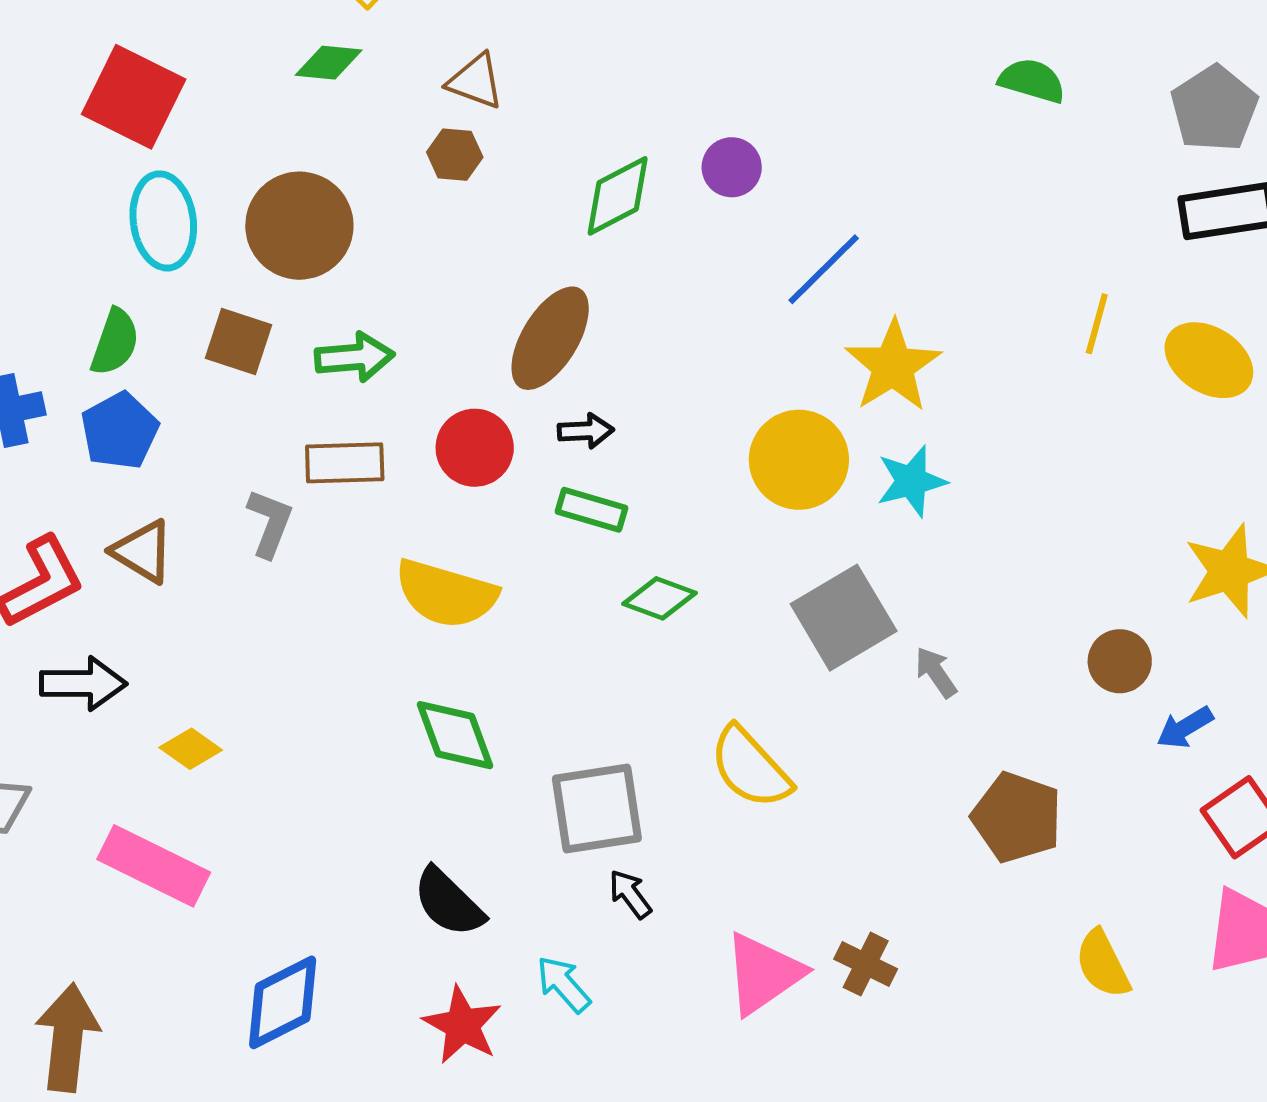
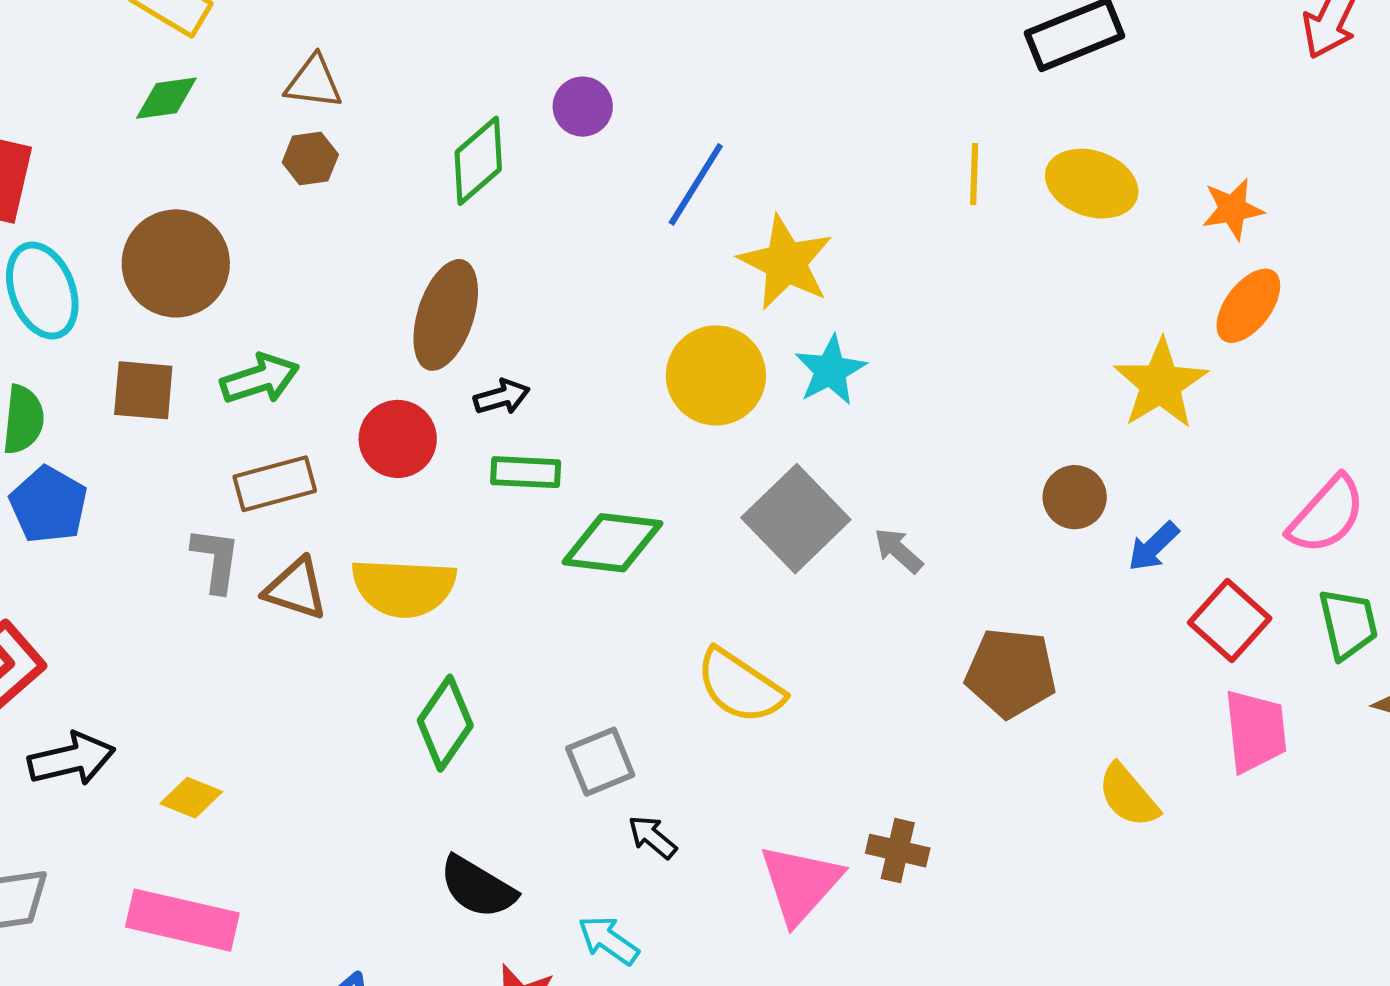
brown triangle: (143, 552) -> (296, 589), moved
green diamond: (660, 598) -> (612, 543), size x1.4
green diamond: (455, 735) -> (445, 723), turned 68
gray square: (597, 809) -> (600, 762), size x0.7

